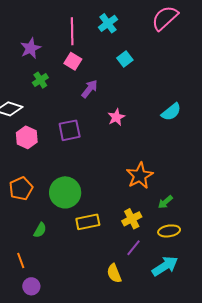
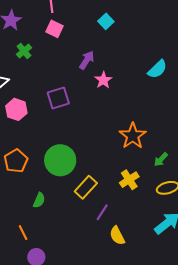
purple arrow: (90, 89) -> (87, 60), moved
yellow rectangle: (88, 222) -> (86, 187), turned -30
purple line: (133, 248) -> (102, 212), moved

